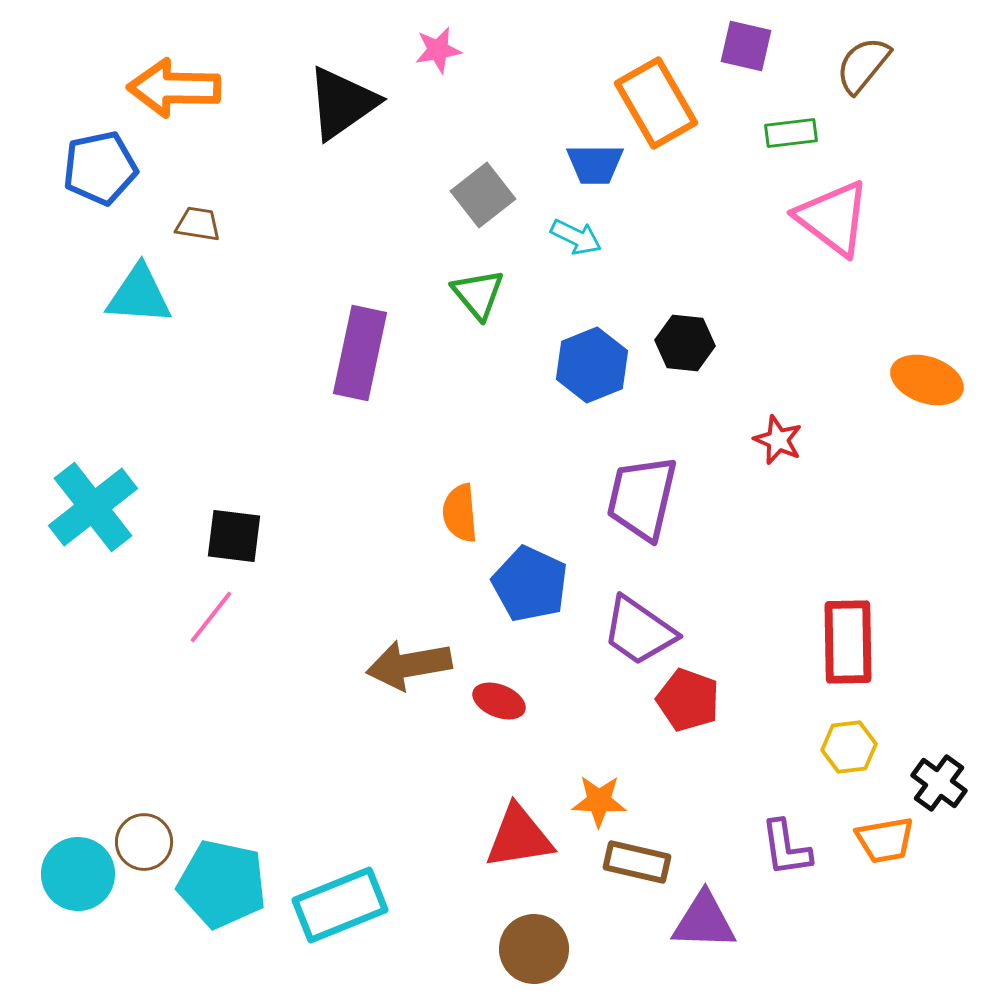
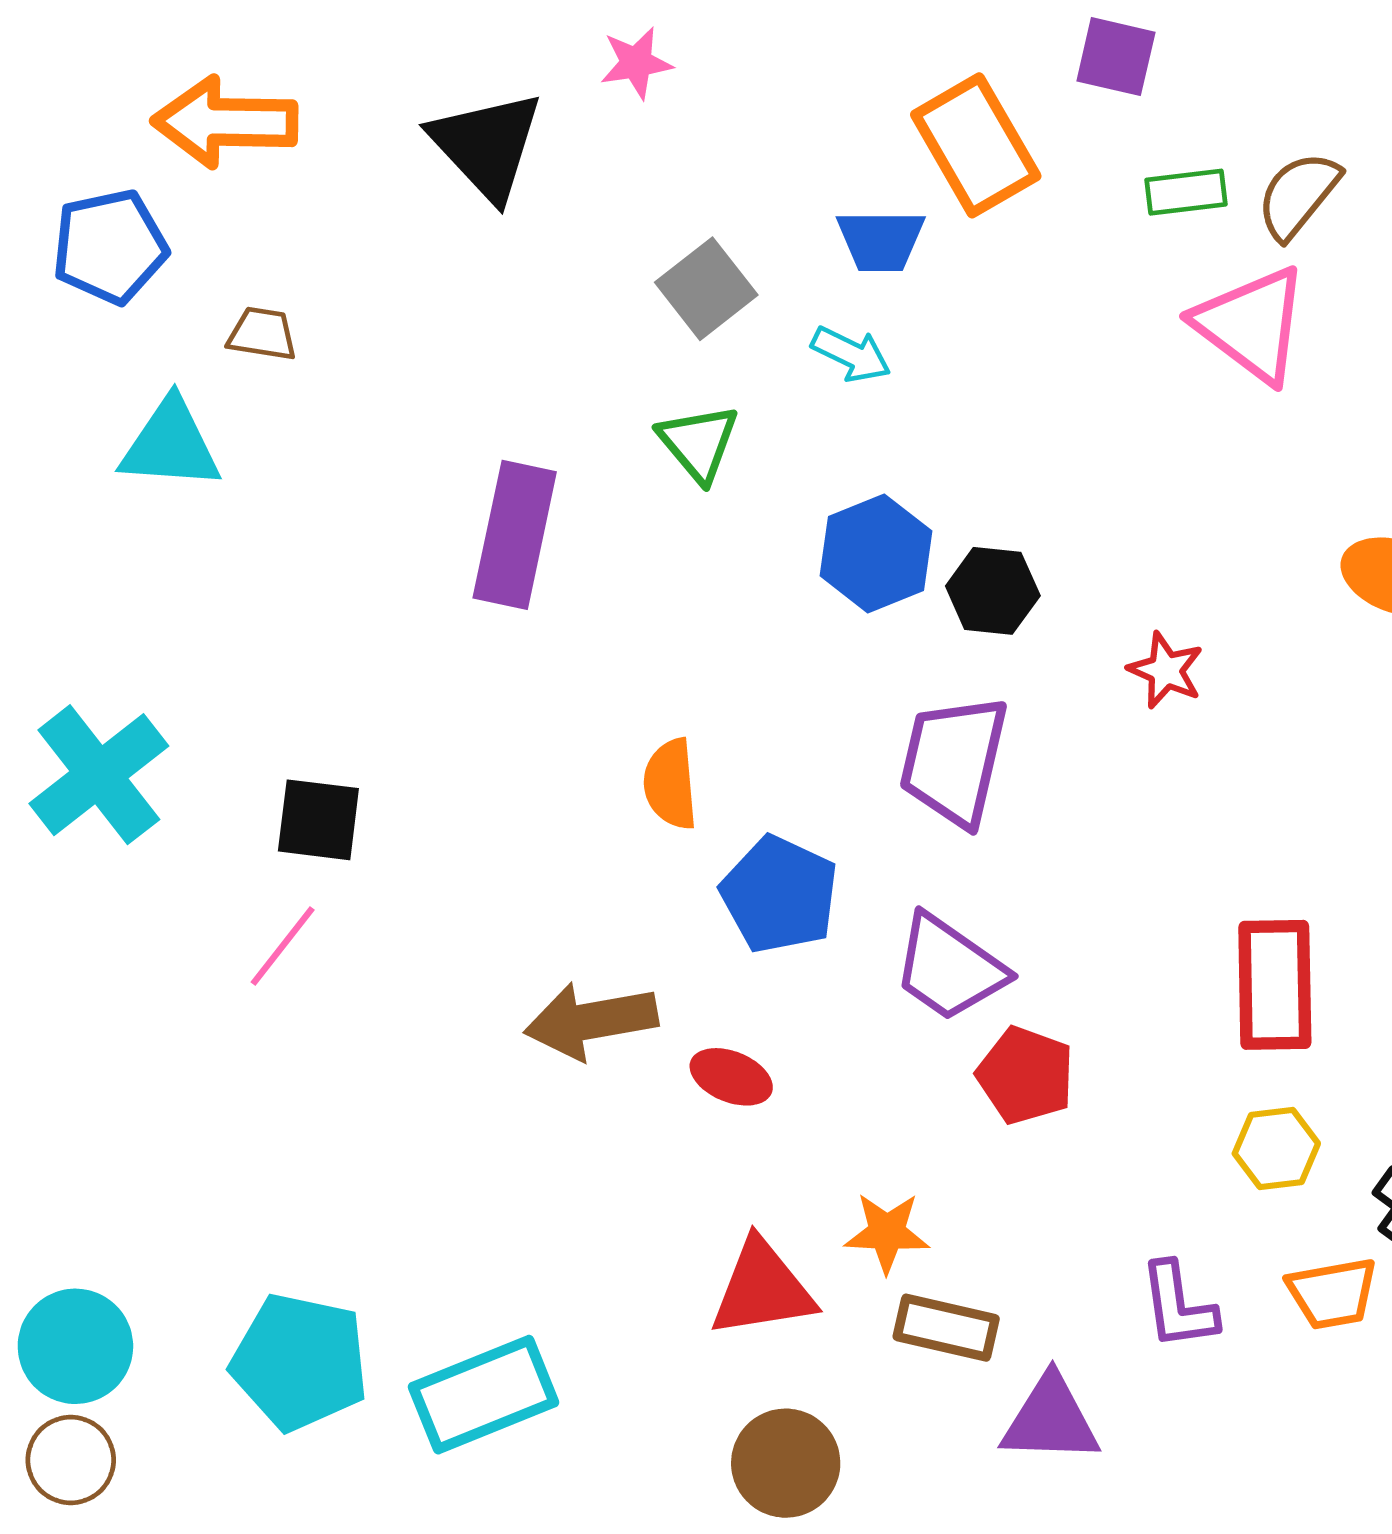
brown semicircle: (863, 65) -> (1298, 195), moved
black triangle: (342, 103) -> (487, 145), turned -38
black hexagon: (685, 343) -> (993, 591), moved
brown circle: (144, 842) -> (71, 1460), moved

